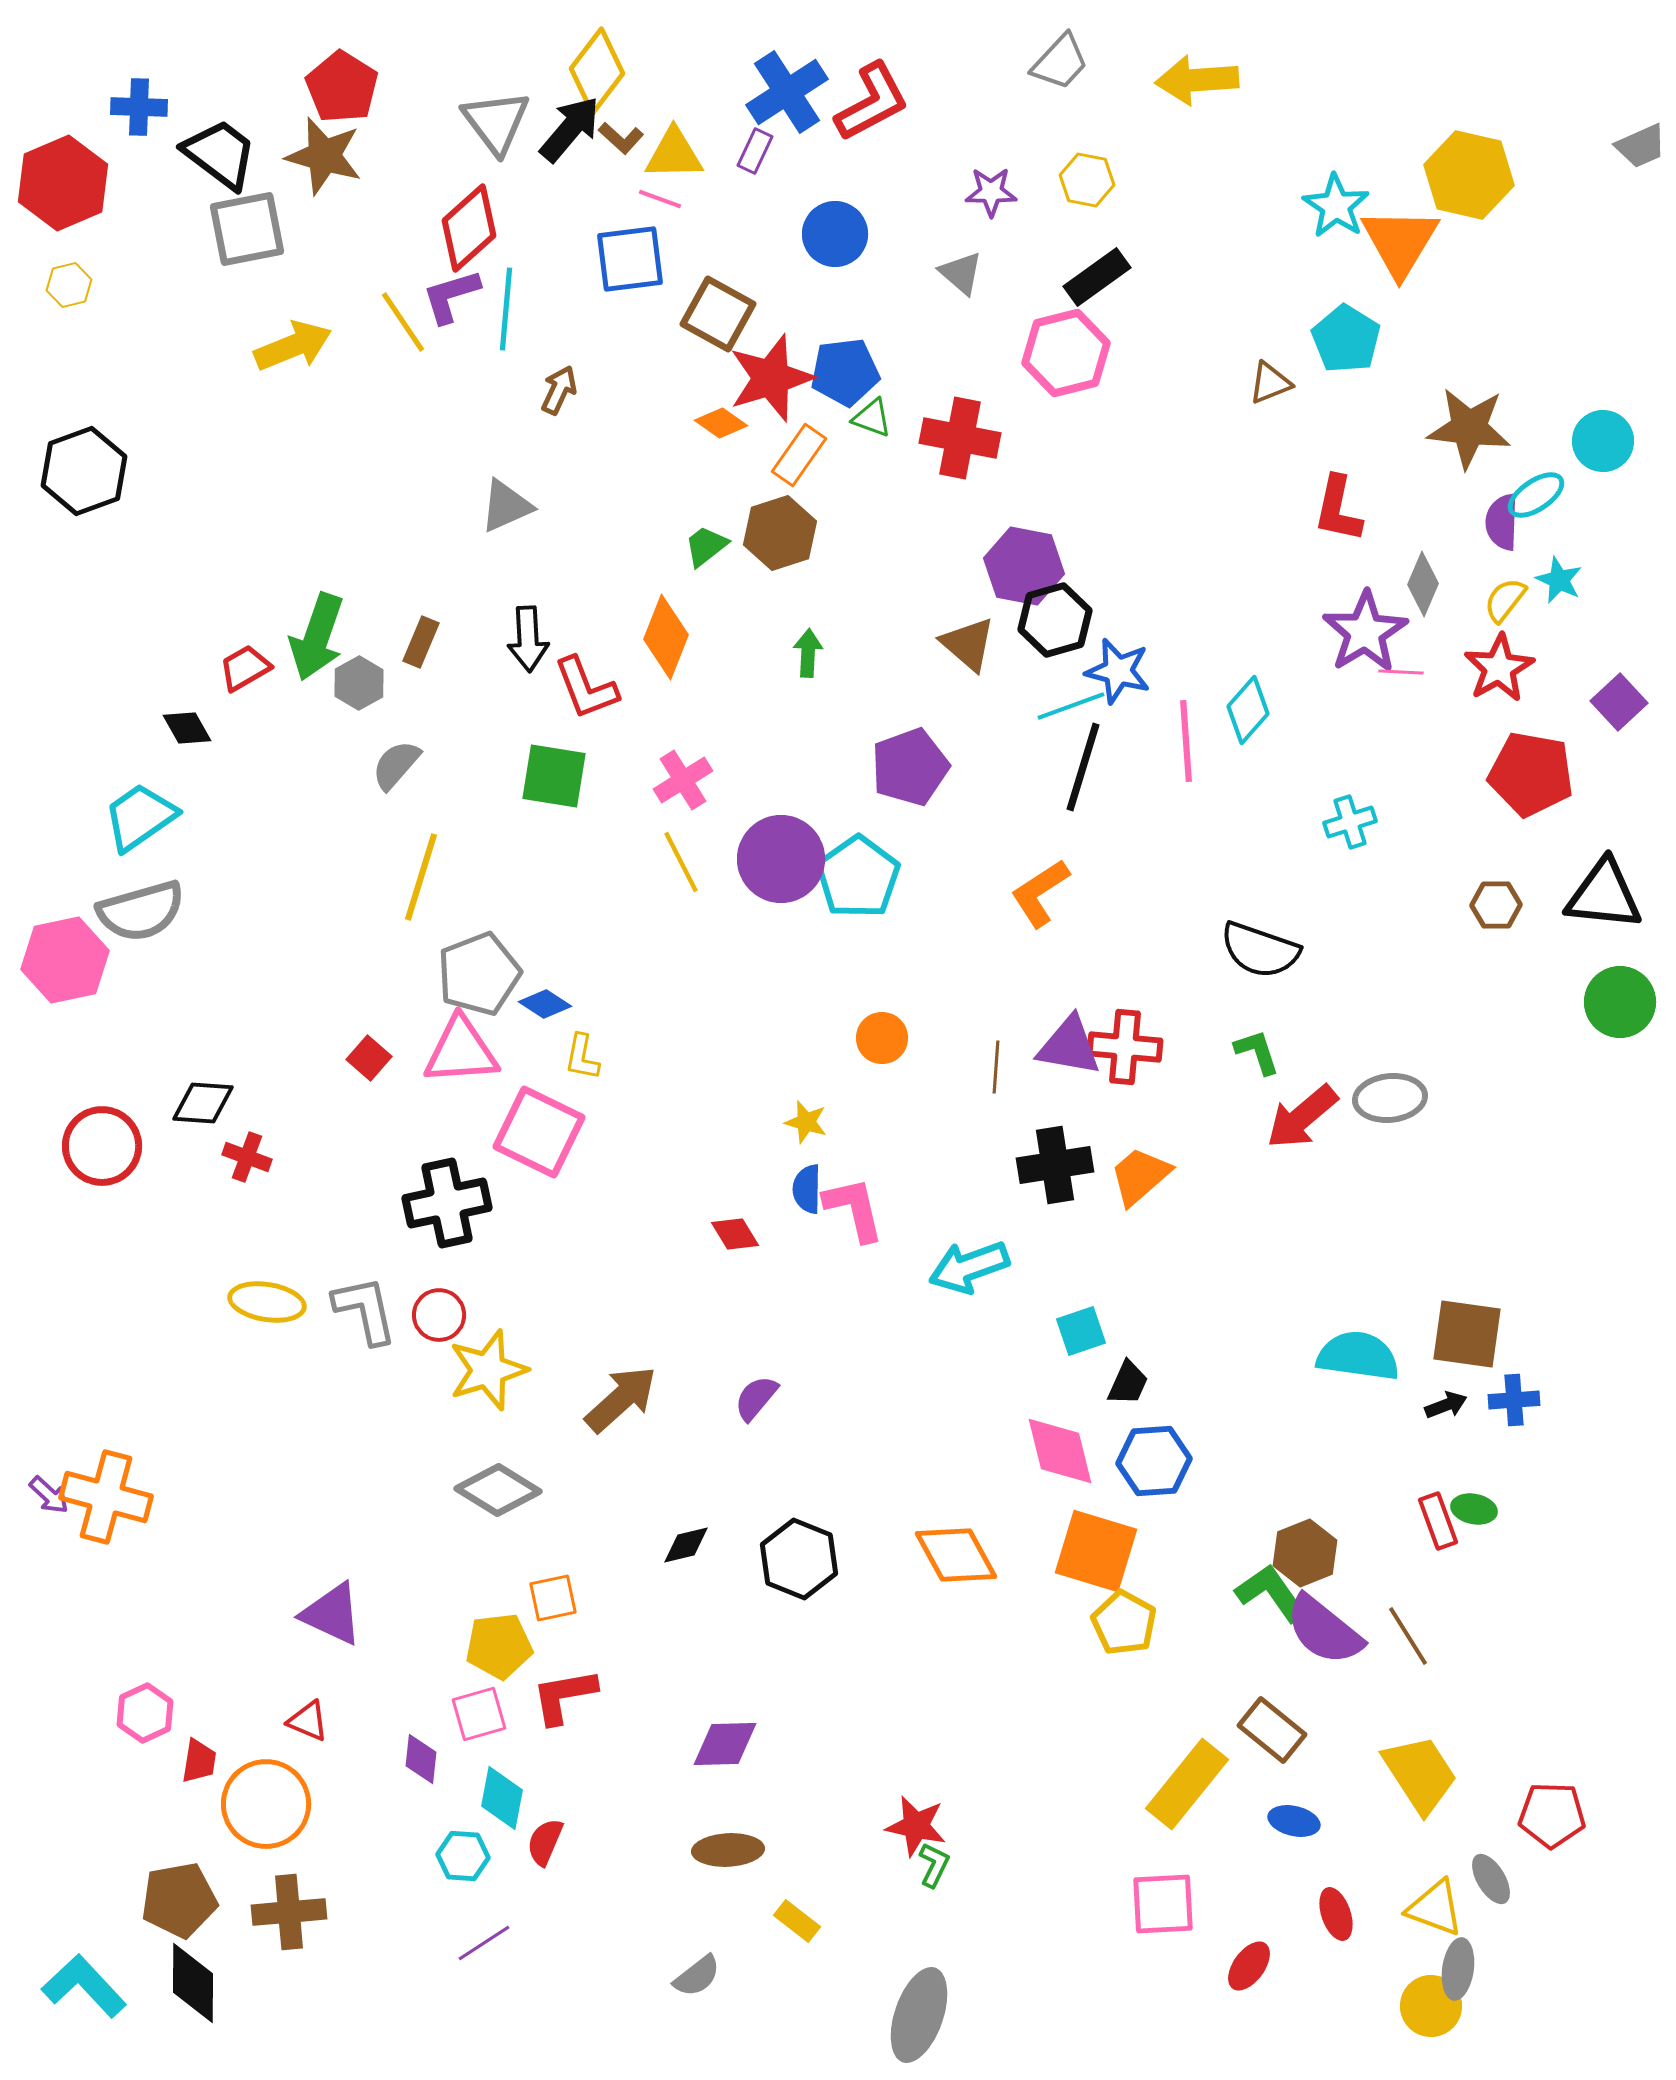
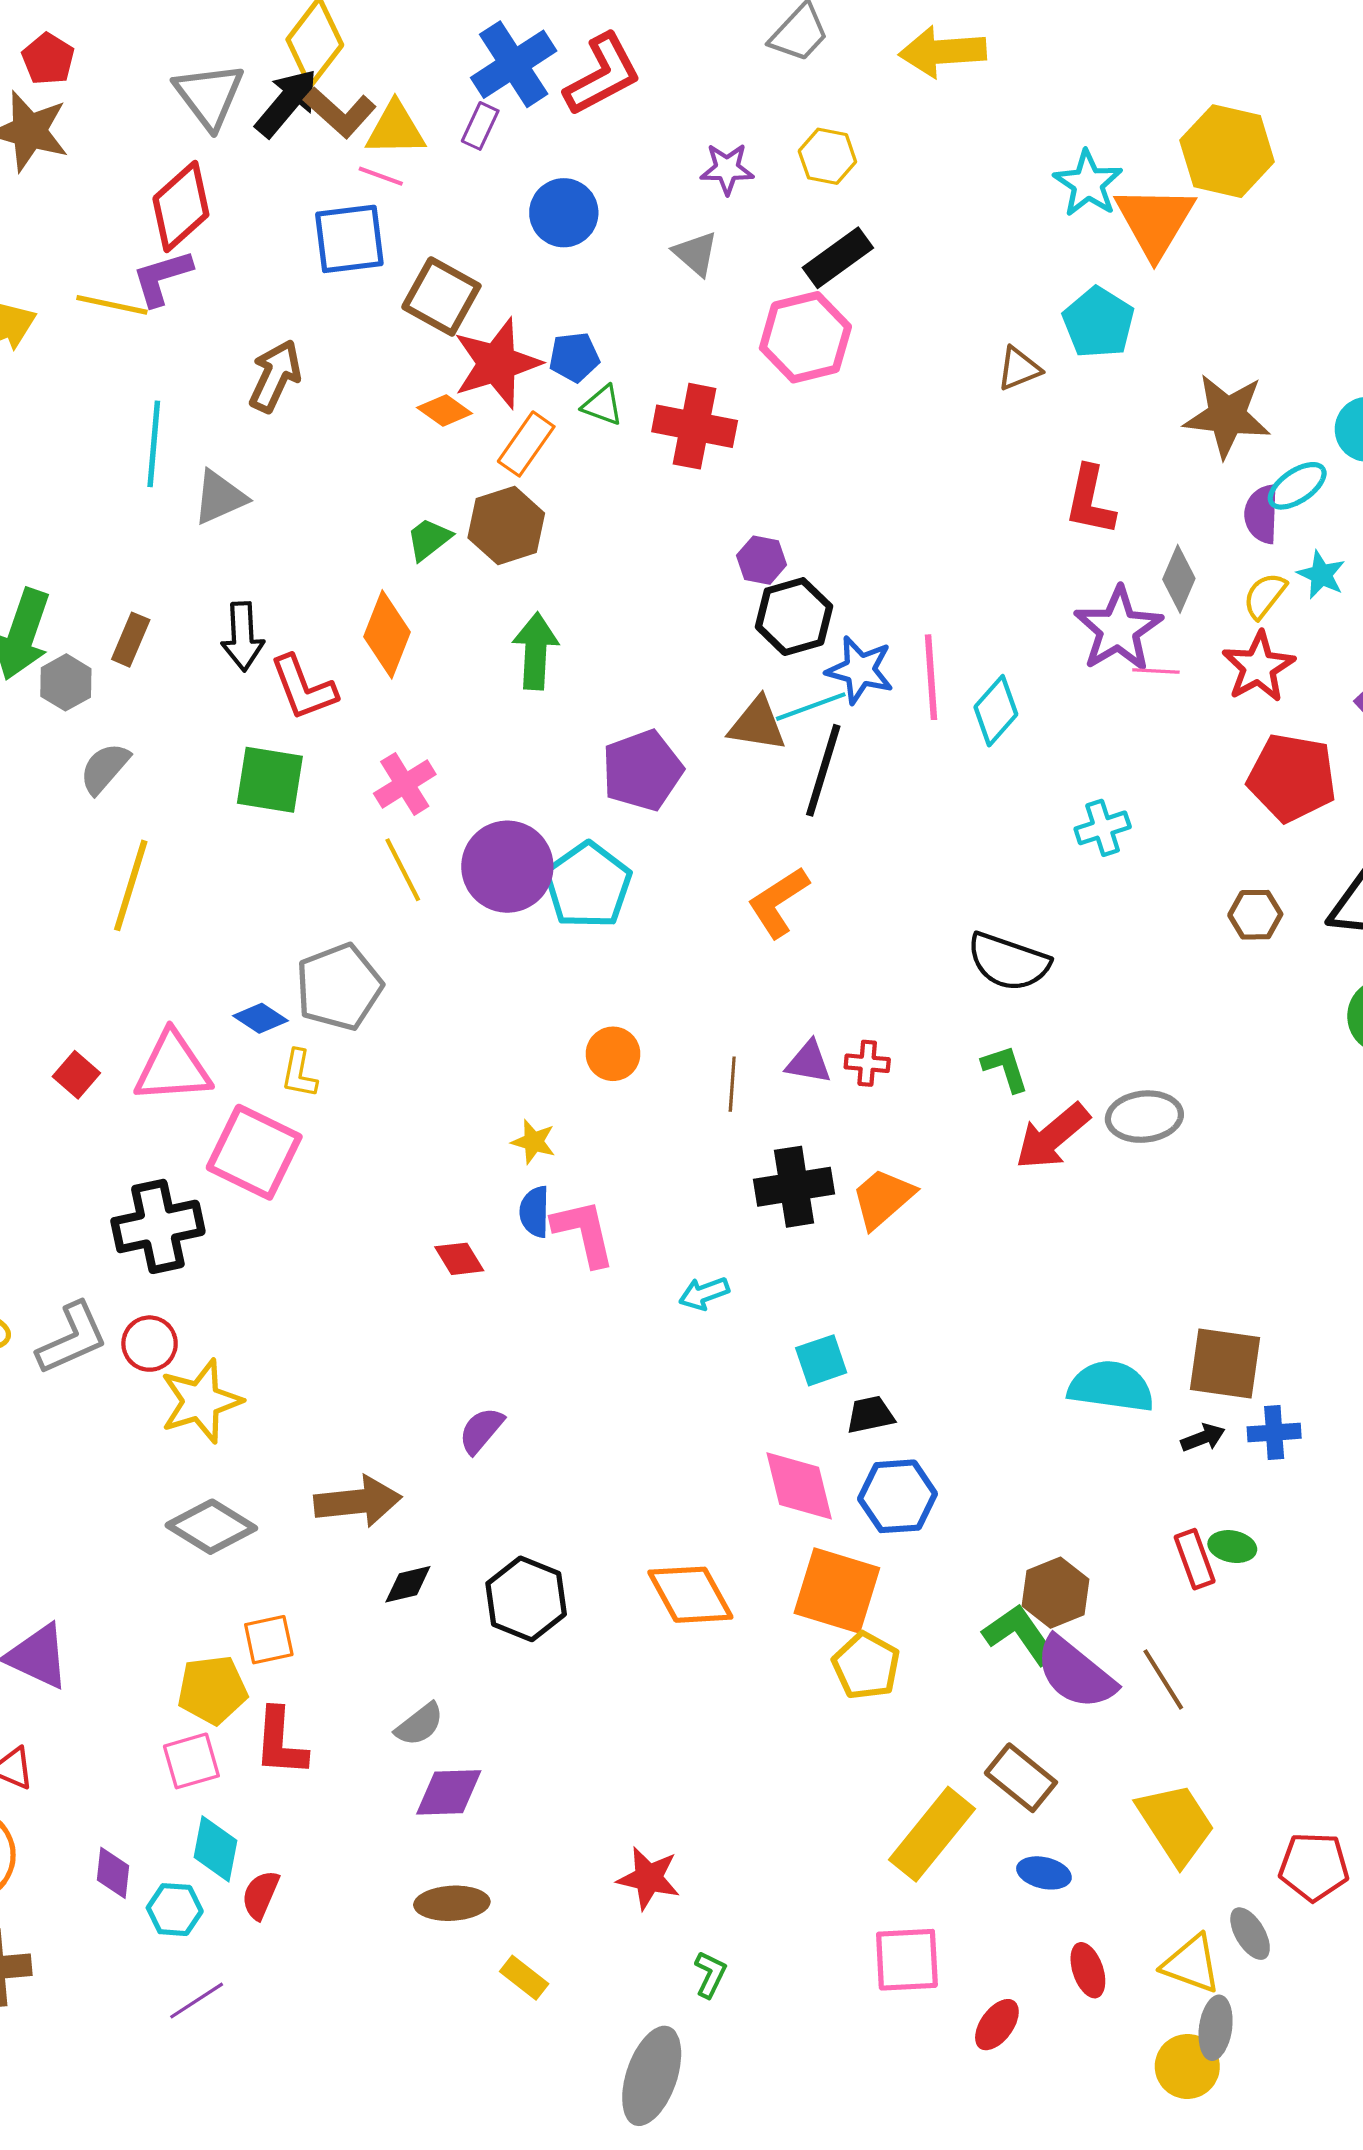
red pentagon: (342, 87) -> (48, 59), size x0.7
brown L-shape: (621, 138) -> (340, 112), size x1.5
cyan line: (506, 309) -> (154, 444), moved
yellow line: (403, 322) -> (112, 305), turned -44
blue pentagon: (845, 372) -> (574, 357), size x0.7
brown arrow: (559, 390) -> (275, 376), size x1.4
purple hexagon: (1024, 566) -> (762, 560), size x0.6
brown triangle: (968, 644) -> (757, 724), moved, turned -32
green arrow: (808, 653) -> (536, 651), size x1.5
pink line: (1186, 741) -> (931, 677), moved
gray pentagon: (479, 974) -> (339, 987), moved
purple triangle: (1069, 1046) -> (809, 1062), size x0.7
red cross: (1125, 1047) -> (867, 1063), size x0.6
cyan arrow: (969, 1267) -> (704, 1293), size x0.6
gray L-shape: (365, 1310) -> (72, 1338), turned 78
black trapezoid: (1128, 1383) -> (870, 1415), turned -126
brown arrow: (621, 1399) -> (358, 1502), moved, turned 36
red L-shape: (564, 1696) -> (280, 1742), turned -76
purple diamond: (421, 1759) -> (113, 1873), moved
green L-shape: (934, 1865) -> (710, 1974), moved
gray semicircle: (697, 1976) -> (419, 1724), moved

